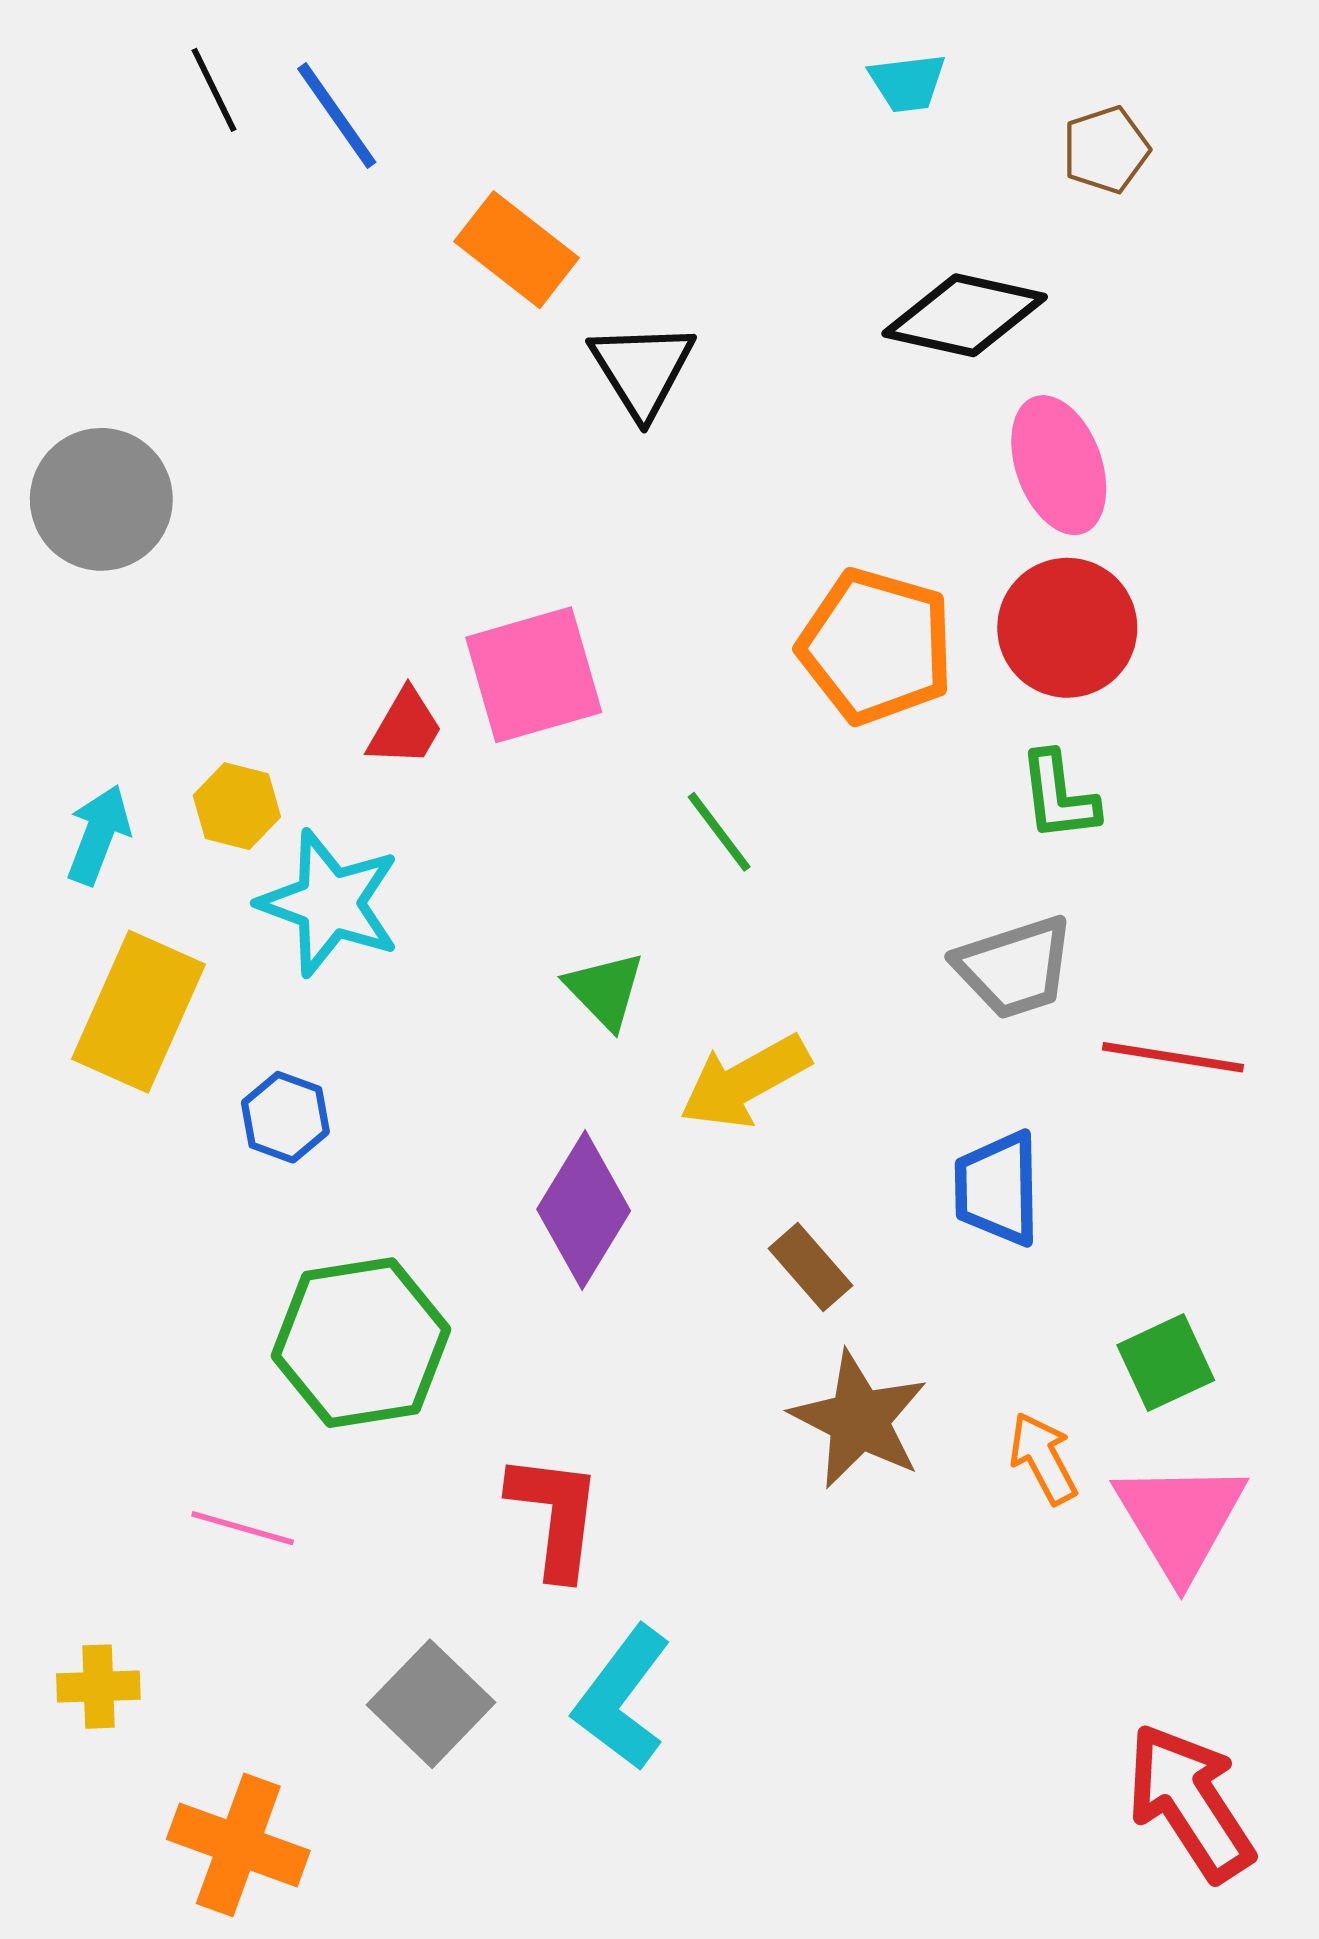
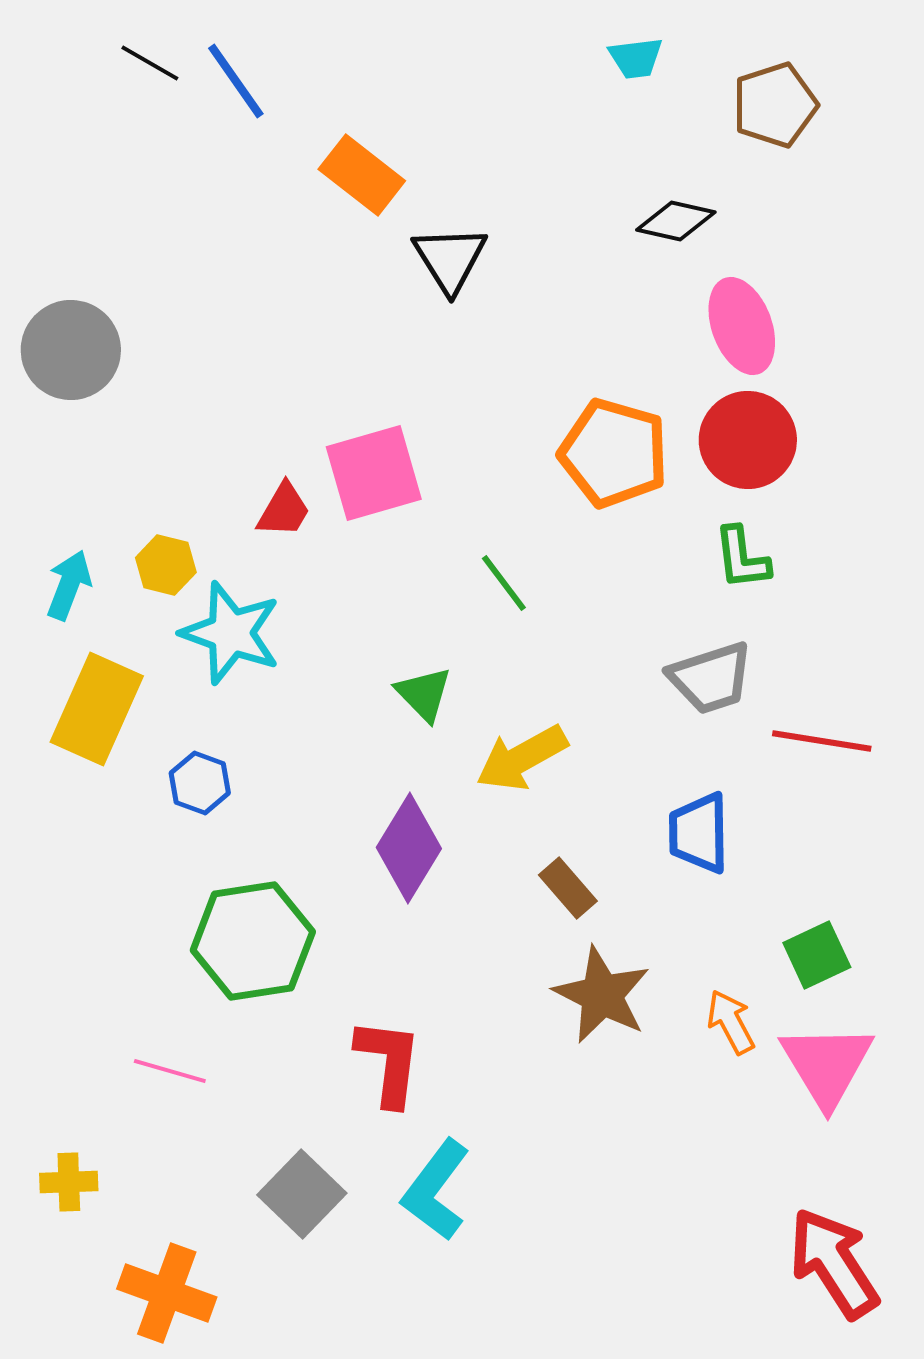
black line: (214, 90) -> (150, 63), turned -34
brown pentagon: (1106, 150) -> (775, 105), size x1.4
black diamond: (965, 315) -> (676, 221), size x0.7

